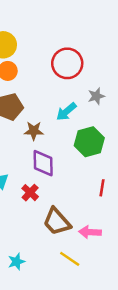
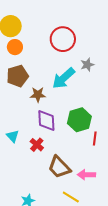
cyan arrow: (66, 112) -> (64, 78), size x1.4
green hexagon: (89, 142) -> (79, 120), moved

